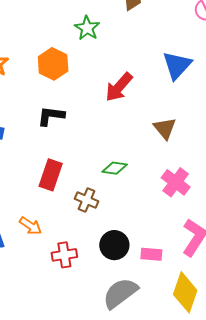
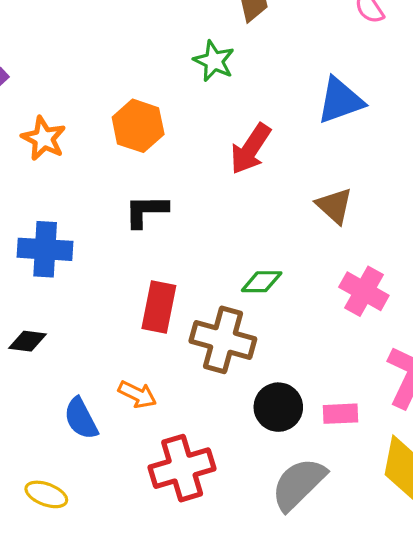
green star: (87, 28) -> (214, 61), moved
blue triangle: (177, 65) -> (340, 100), turned 36
brown cross: (87, 200) -> (223, 340), size x1.6
red cross: (64, 255) -> (182, 468), moved, size x1.5

